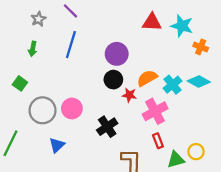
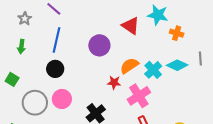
red triangle: (152, 22) -> (131, 26), moved, turned 36
black circle: (113, 80) -> (55, 69), moved

